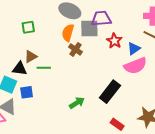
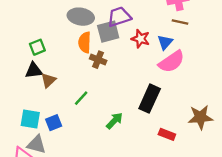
green line: (44, 68) -> (81, 98), moved, turned -32
black triangle: (20, 69) -> (34, 70), moved

